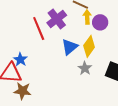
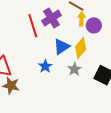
blue star: (20, 60) -> (45, 66), moved

